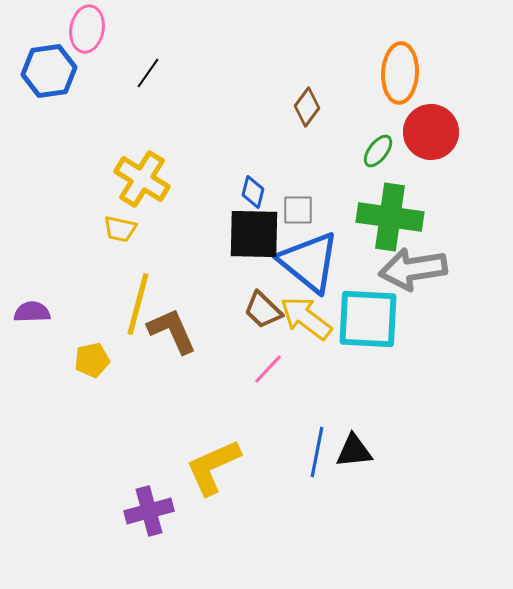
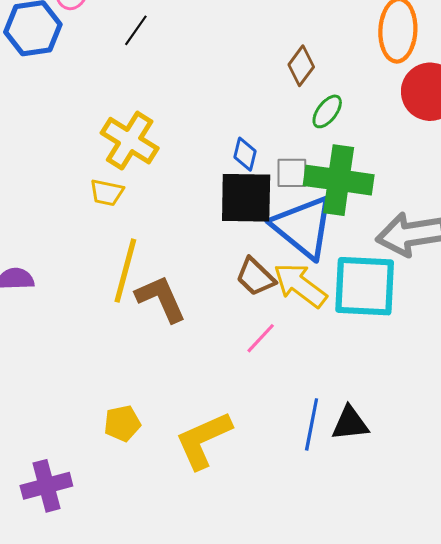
green ellipse: (378, 151) -> (327, 111), moved
green cross: (390, 217) -> (339, 180), moved
yellow pentagon: (92, 360) -> (122, 423), moved
purple cross: (149, 511) -> (46, 486), moved

